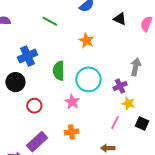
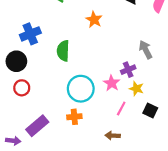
gray arrow: (136, 67) -> (146, 50), turned -42
cyan circle: (88, 79) -> (81, 89), moved
pink star: (72, 102) -> (112, 83), moved
red circle: (34, 106) -> (22, 88), moved

